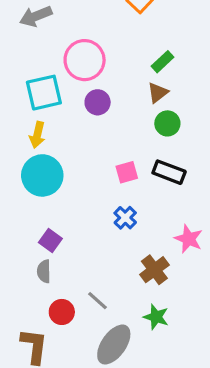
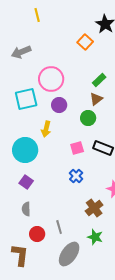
green circle: (167, 123) -> (88, 118), moved
yellow arrow: (37, 135) -> (46, 129), moved
purple square: (50, 240) -> (26, 182), moved
gray line: (98, 301) -> (59, 227), turned 32

